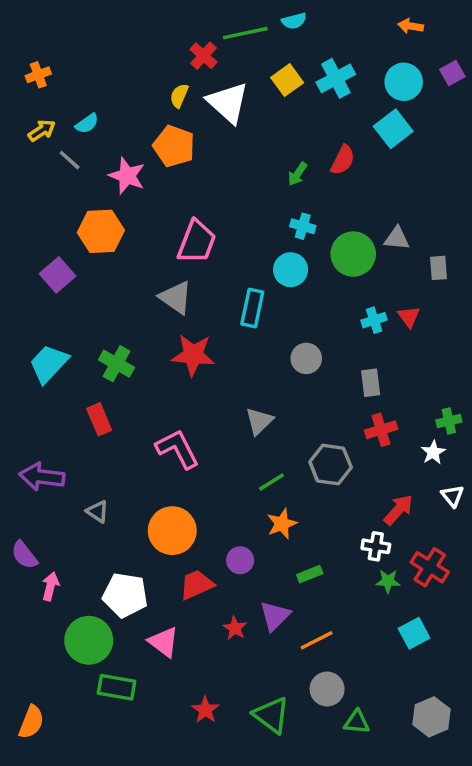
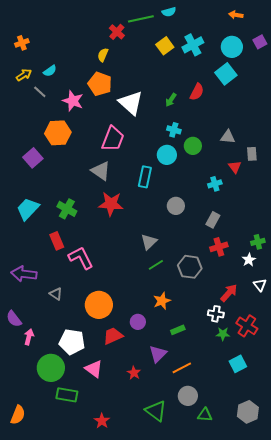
white triangle: (228, 103) -> (131, 103), moved
green circle: (353, 254) -> (193, 146), moved, size x0.7
red triangle: (409, 317) -> (235, 167), moved
gray rectangle: (371, 383) -> (213, 220), turned 35
pink L-shape: (177, 449) -> (81, 258), moved
green line: (271, 482) -> (156, 265), moved
red star: (235, 628) -> (134, 373), moved
red star: (205, 710) -> (102, 421), moved

